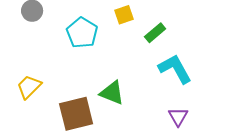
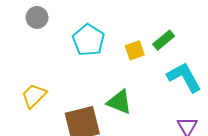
yellow square: (124, 15) -> (135, 50), moved

